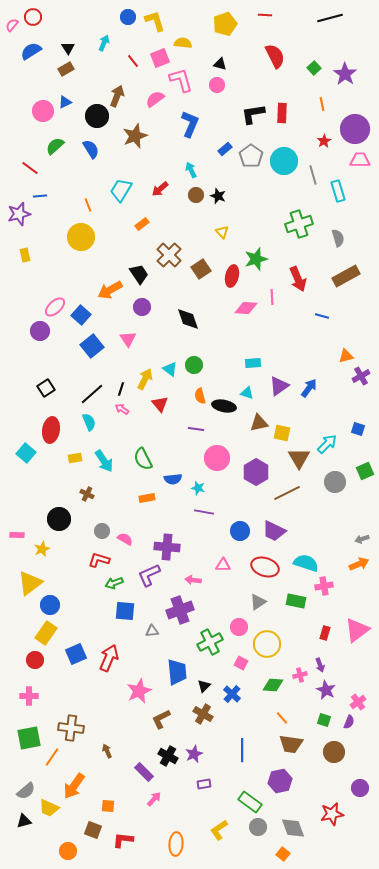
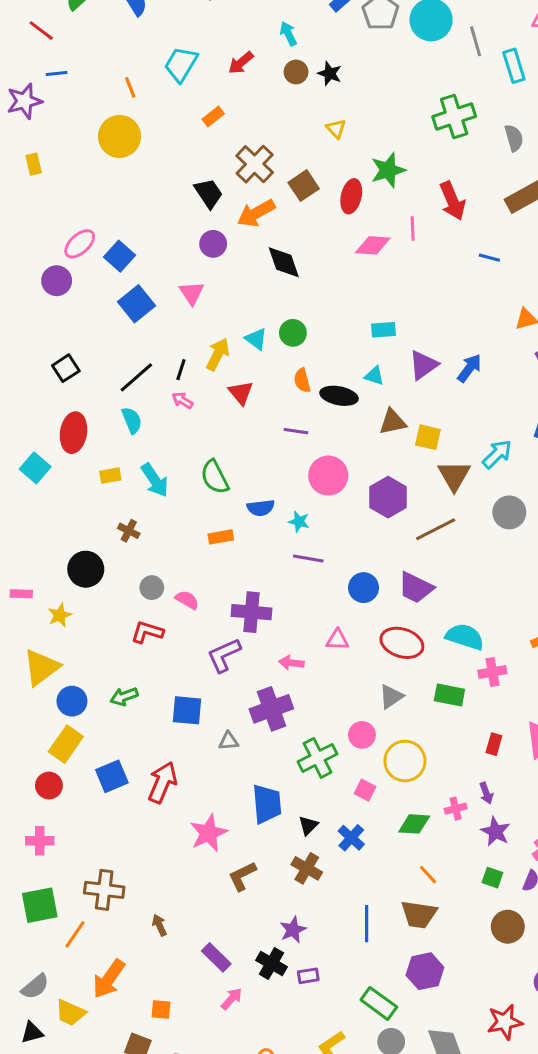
orange arrow: (110, 290) -> (256, 213), moved
green arrow: (114, 583) -> (124, 697), moved
brown trapezoid: (291, 744) -> (419, 914), moved
black cross: (168, 756) -> (271, 964), moved

